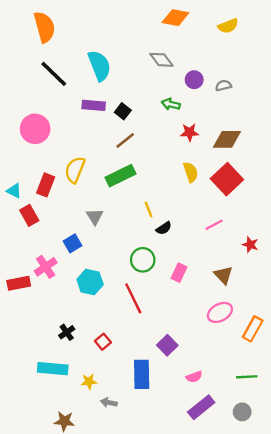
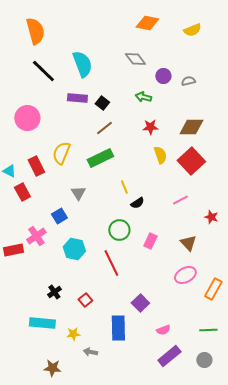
red star: (189, 132) -> (150, 127), moved
red rectangle: (46, 185) -> (36, 166), turned -48

